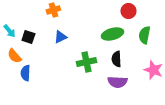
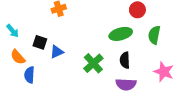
black square: (28, 37) -> (40, 42), moved
blue triangle: (60, 37) -> (57, 52), moved
green cross: (86, 62) -> (93, 63), turned -30

